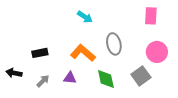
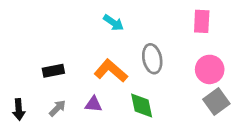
black arrow: (14, 73) -> (19, 110), moved, turned -105
gray square: (141, 76) -> (216, 101), moved

